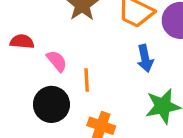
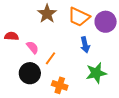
orange line: (87, 80) -> (50, 58), turned 40

